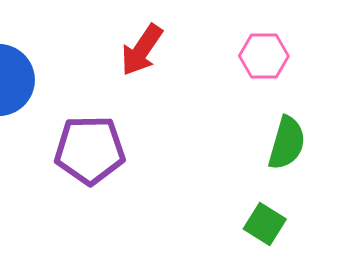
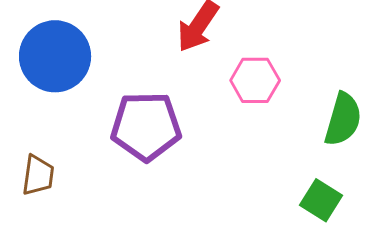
pink hexagon: (264, 56) -> (255, 80), moved

